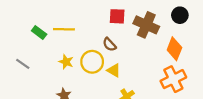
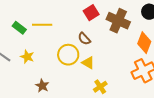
red square: (117, 16) -> (91, 13), turned -35
yellow star: (66, 62) -> (27, 57), moved

